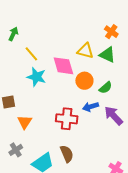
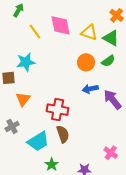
pink diamond: (63, 66) -> (61, 25), moved
cyan star: (36, 77) -> (26, 62), moved, turned -30
green semicircle: (106, 88) -> (108, 61), moved
red cross: (67, 119) -> (58, 110), moved

